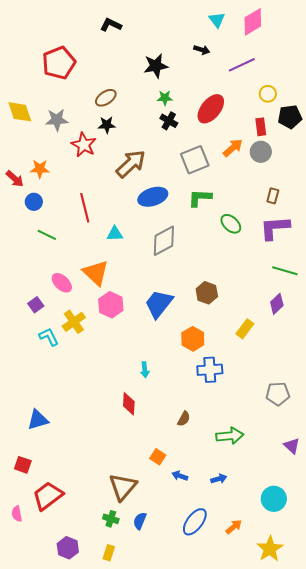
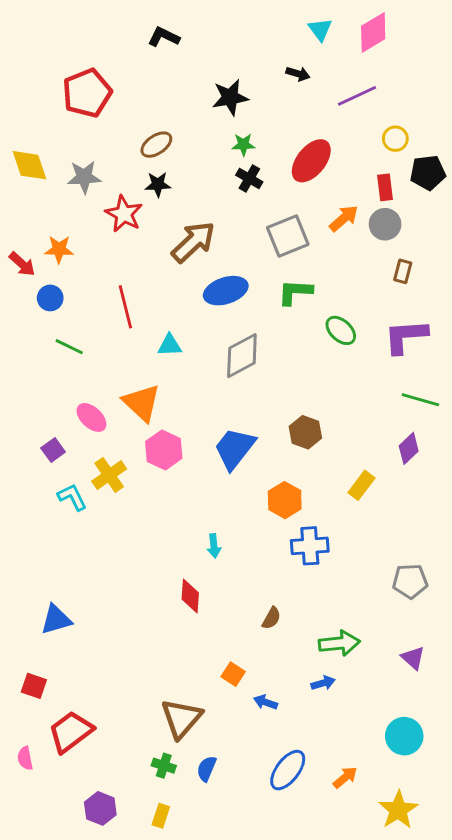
brown rectangle: (273, 196) -> (403, 271), moved
purple triangle: (292, 446) -> (413, 658), moved
blue arrow: (219, 479) -> (323, 683), moved

